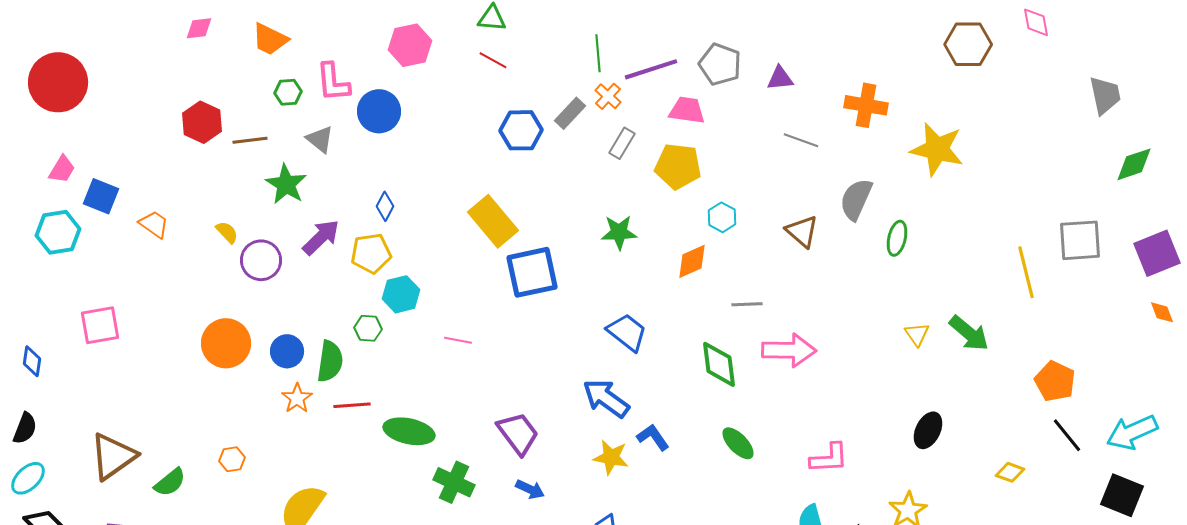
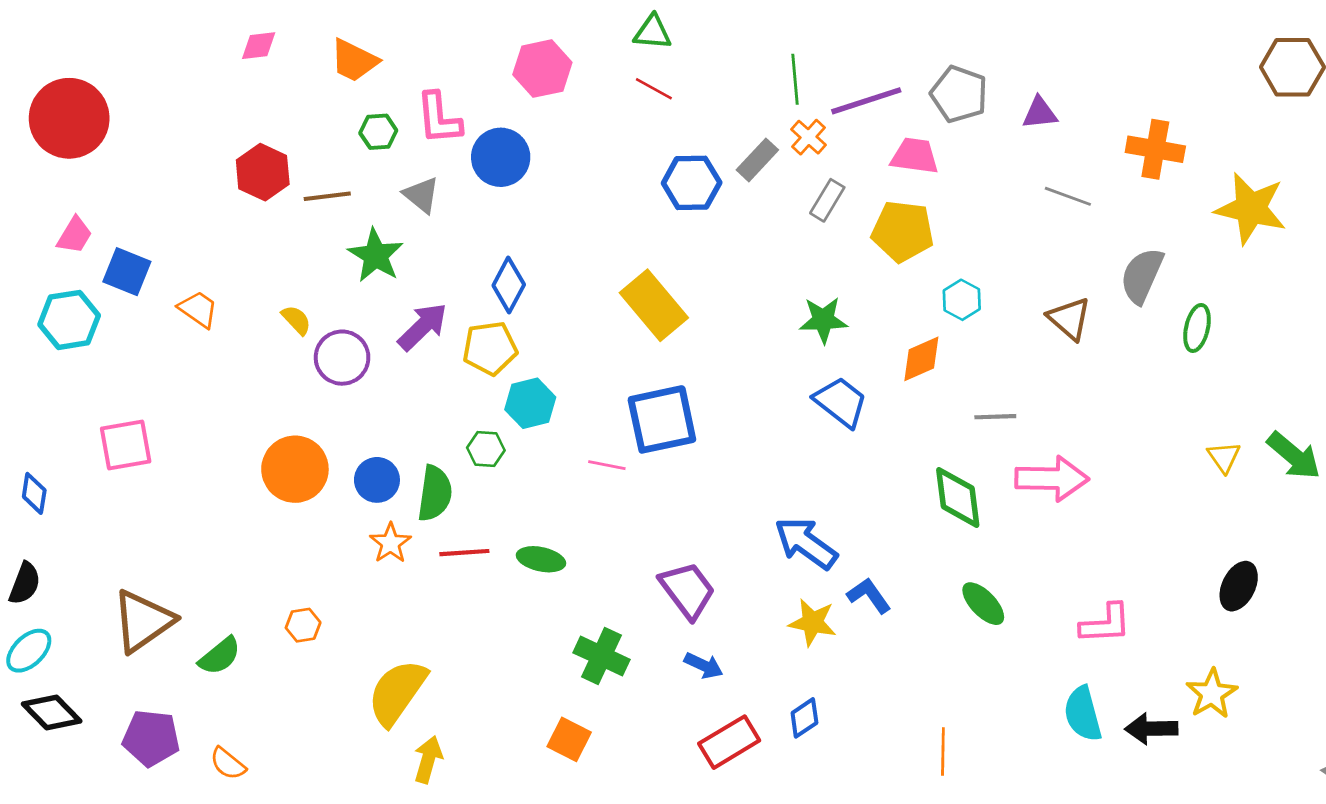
blue diamond: (385, 206) -> (509, 285), size x1.4
blue square: (532, 272) -> (662, 419), moved
blue trapezoid: (627, 332) -> (841, 402), moved
green ellipse: (409, 431) -> (541, 559), moved, size x0.7

